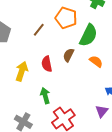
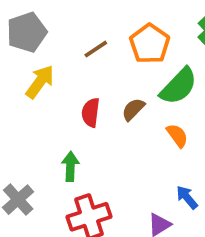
yellow arrow: (22, 71) -> (40, 82), moved

